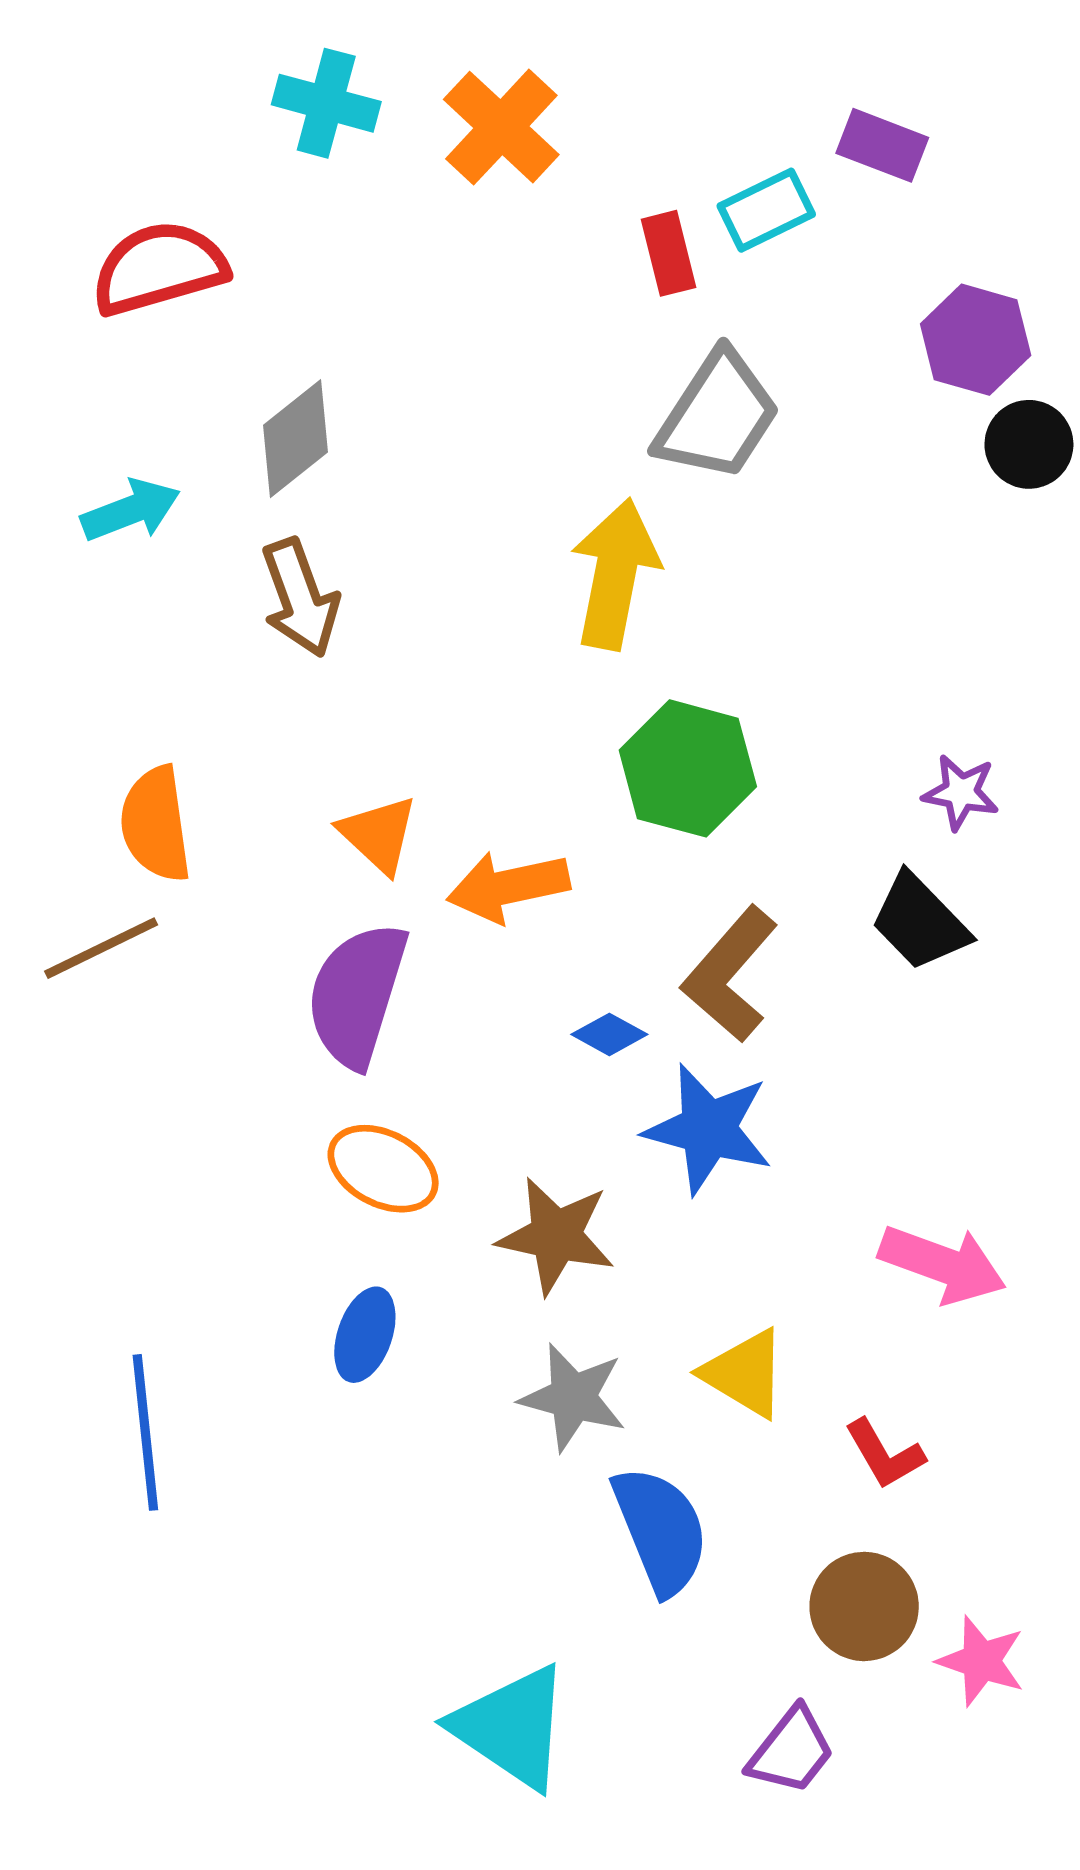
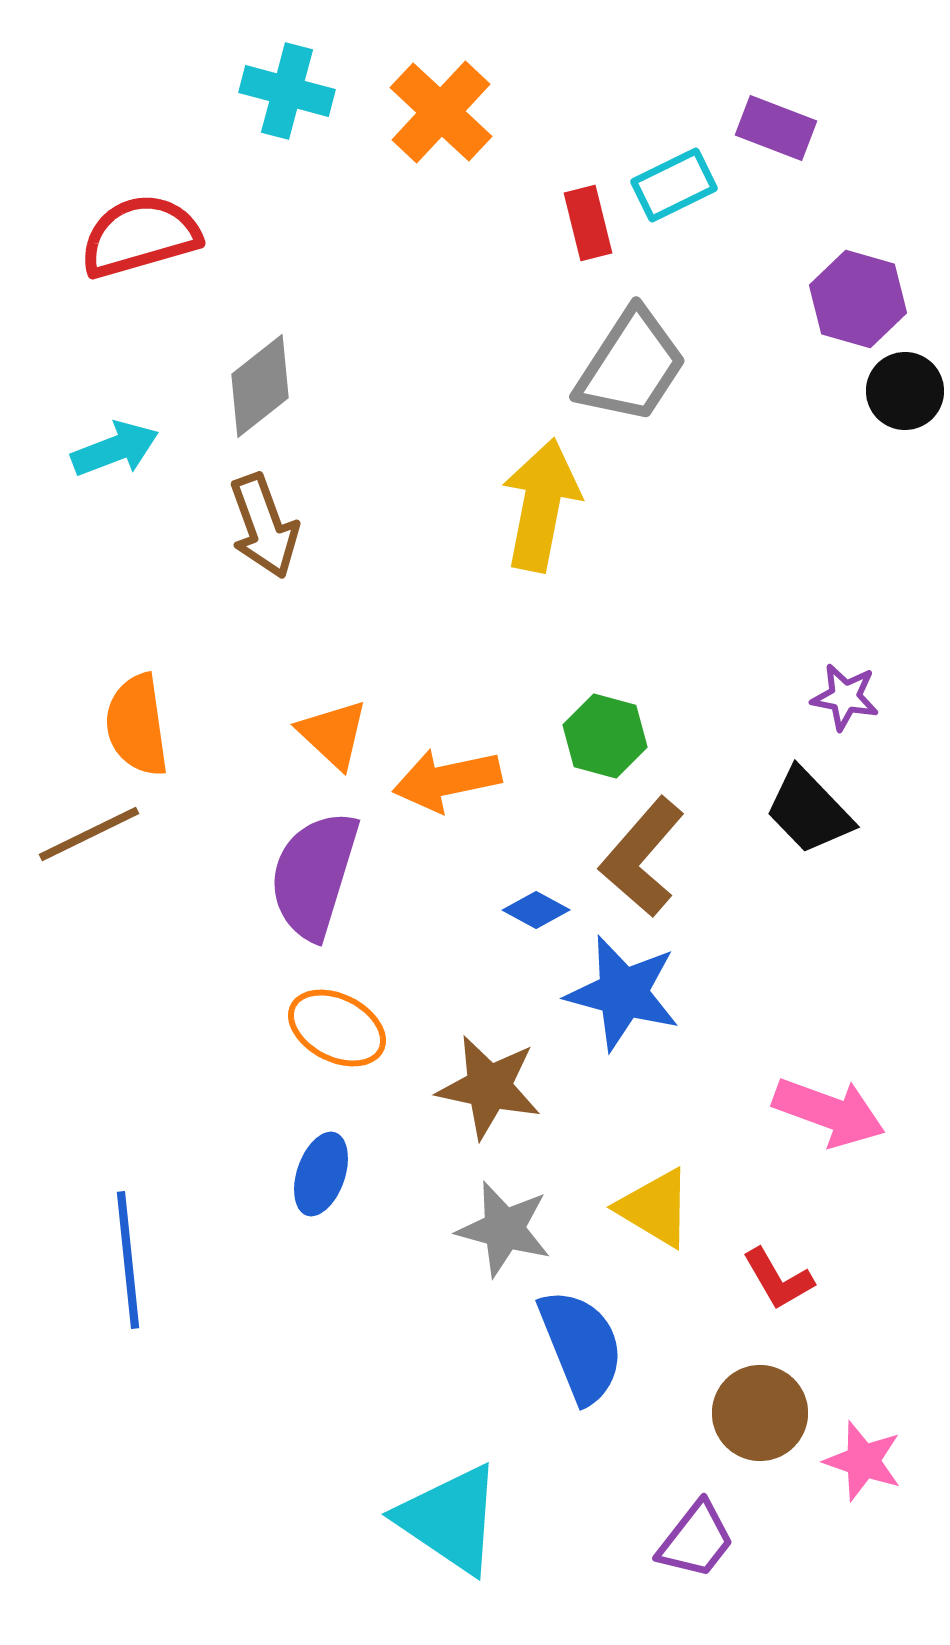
green hexagon: (688, 768) -> (605, 736), moved, size x0.7

